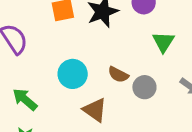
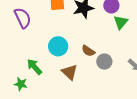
green triangle: (163, 42) -> (121, 22), moved
green arrow: (25, 99) -> (34, 67), moved

